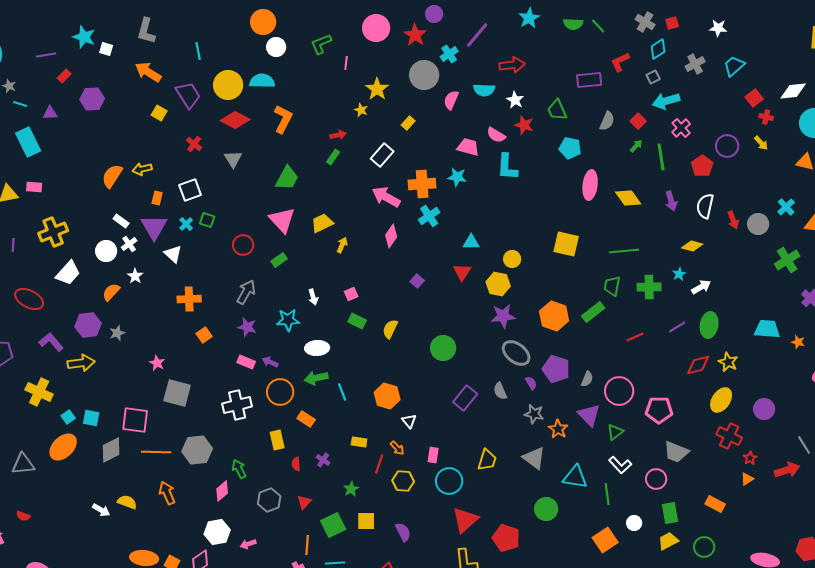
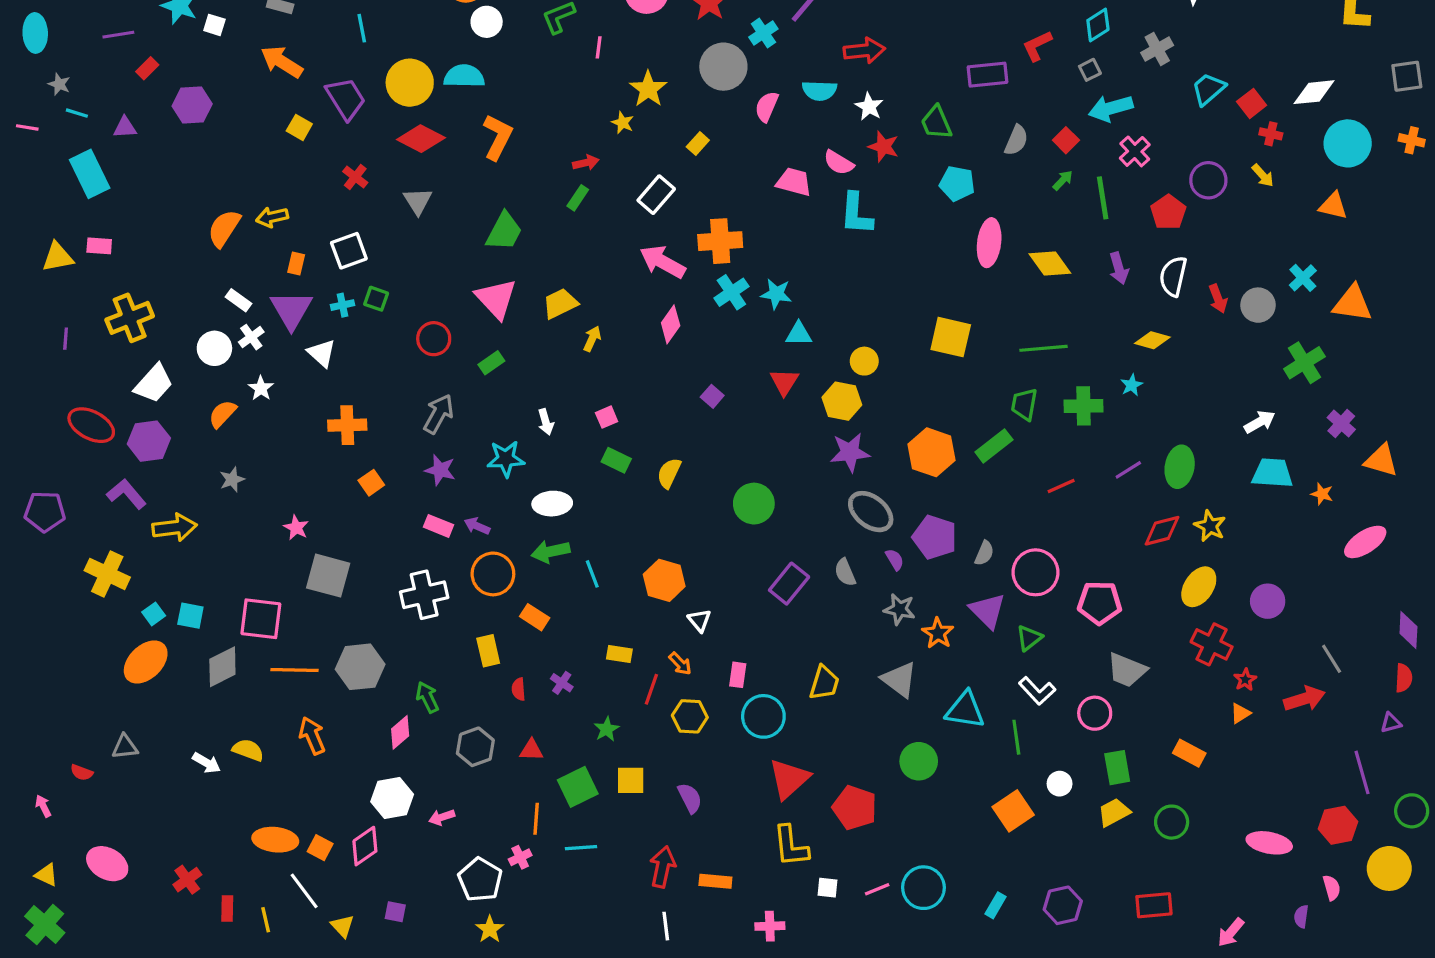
cyan trapezoid: (734, 66) -> (1208, 89), moved
cyan star: (457, 177) -> (776, 294), moved
cyan cross: (186, 224) -> (343, 305), turned 32
white arrow: (701, 287) -> (1260, 422), moved
purple hexagon: (88, 325) -> (149, 441), moved
gray triangle: (23, 464) -> (125, 747), moved, size x0.7
red triangle: (304, 502) -> (531, 750), turned 49

